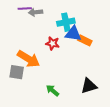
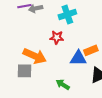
blue triangle: (73, 34) -> (78, 58), moved
orange rectangle: (85, 40) -> (91, 50), moved, turned -40

